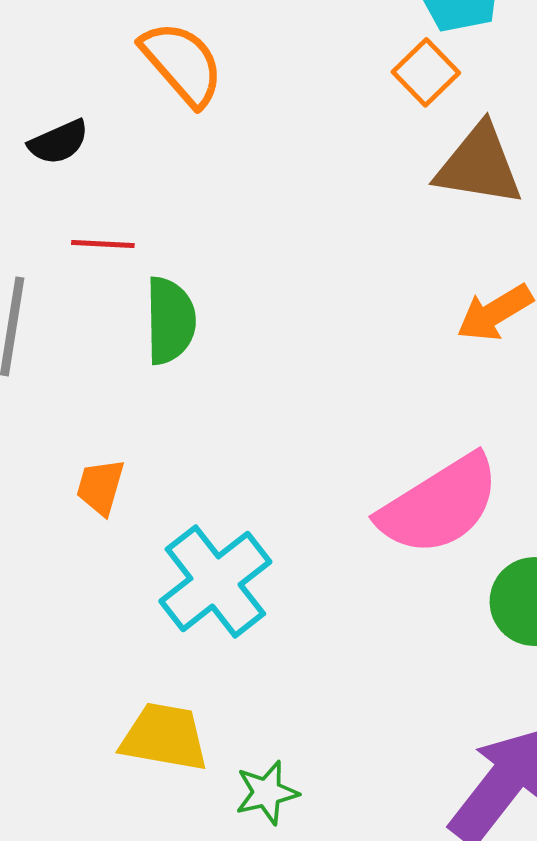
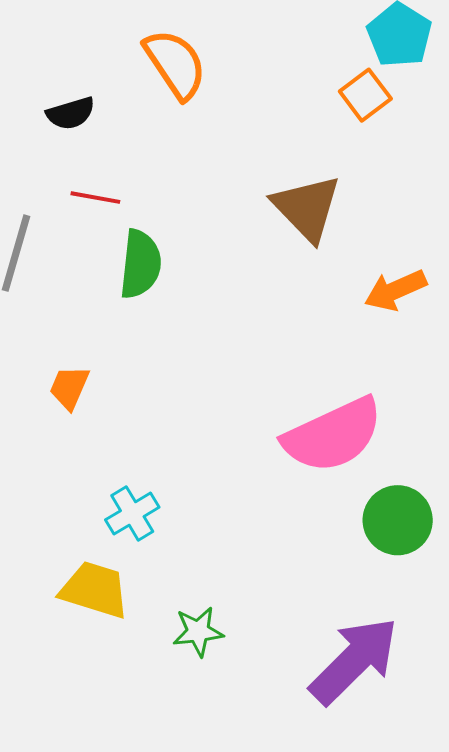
brown triangle: (479, 165) -> (307, 208), moved, turned 30
cyan cross: (215, 581) -> (132, 514), moved, size x0.6
green star: (267, 793) -> (198, 632), moved

